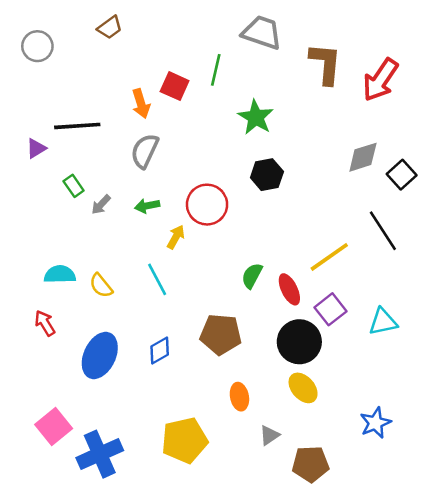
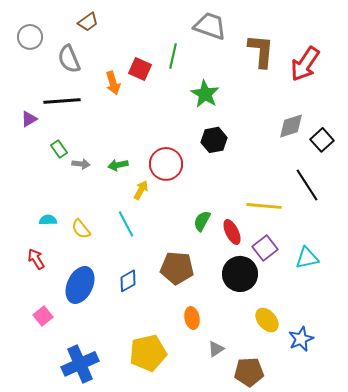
gray semicircle: (145, 151) -> (69, 59), moved, turned -48
gray arrow: (101, 205) -> (81, 164), turned -126
yellow line: (329, 257) -> (264, 206), turned 40
cyan semicircle: (60, 274) -> (48, 220), size x0.7
yellow ellipse: (303, 388) -> (267, 320), moved
pink square: (54, 427) -> (43, 316), moved, size x0.7

